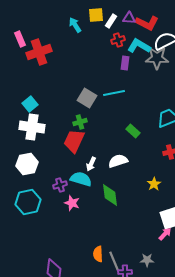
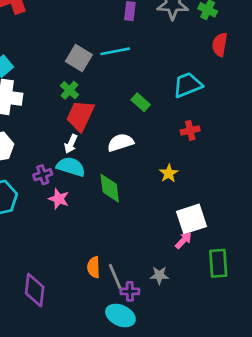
green cross: (80, 122) -> (69, 90), turned -32
red trapezoid: (74, 141) -> (80, 116), moved
white arrow: (91, 164) -> (71, 144), moved

